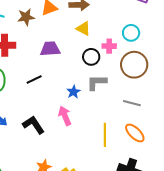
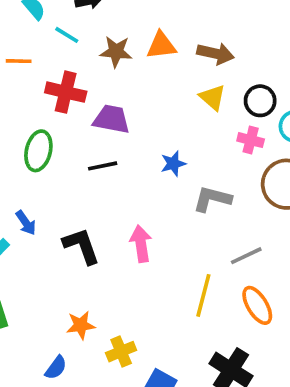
purple trapezoid: (50, 49) -> (111, 119), moved
black circle: (91, 57) -> (260, 101), moved
blue star: (74, 92) -> (173, 164), moved
gray line: (132, 103) -> (246, 256), moved, turned -54

